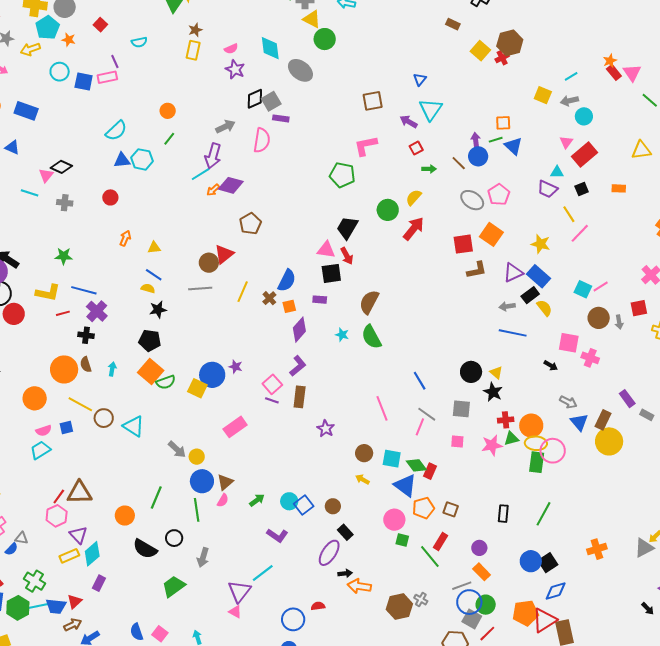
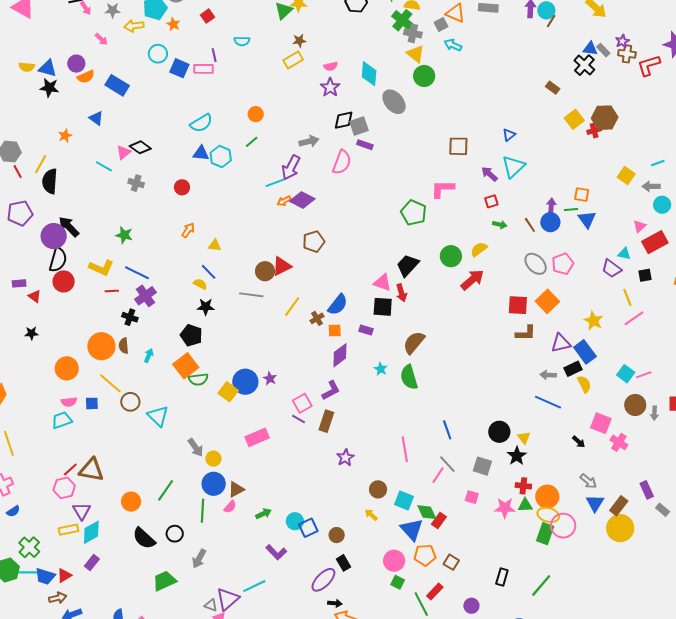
yellow rectangle: (193, 50) -> (293, 60), turned 36
gray triangle: (21, 538) -> (211, 605), moved

